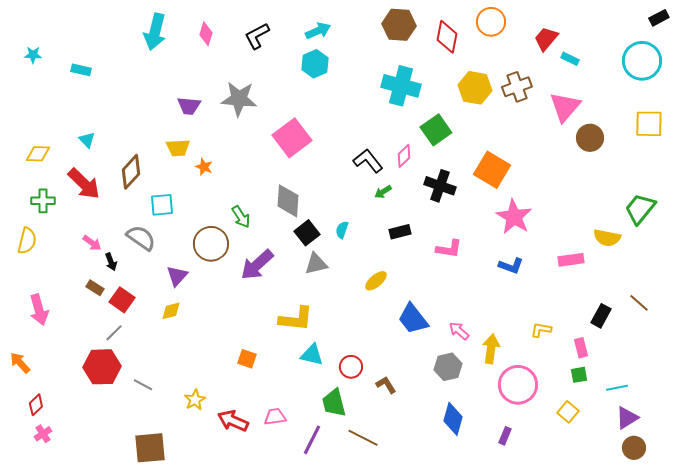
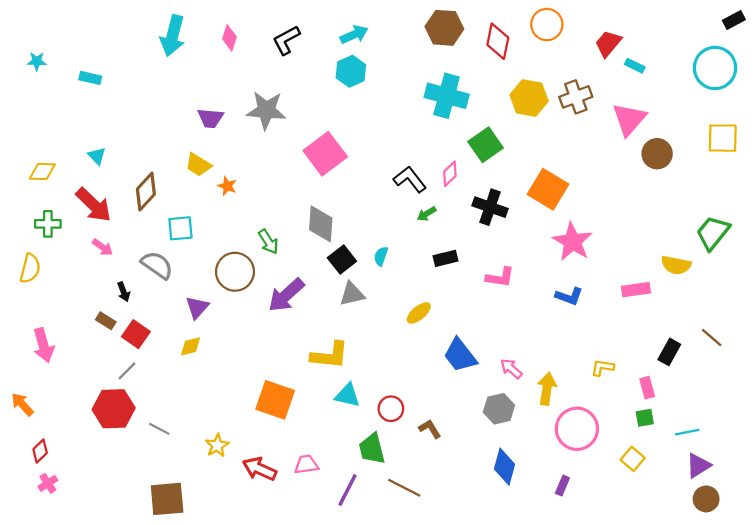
yellow trapezoid: (178, 148) -> (198, 165), turned 35
pink arrow: (92, 243) -> (102, 247), moved
orange square: (247, 359) -> (275, 400), size x1.8

